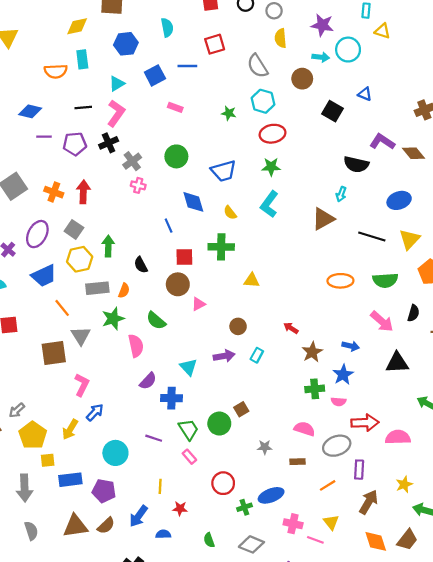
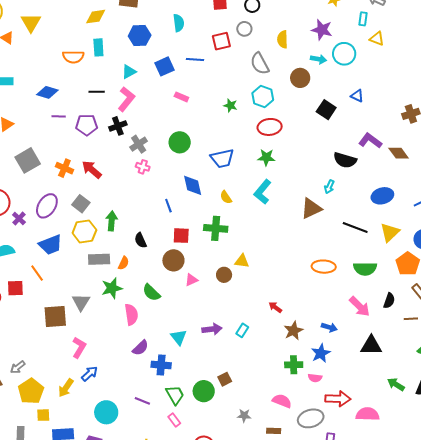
gray circle: (274, 11) -> (244, 29), moved
red arrow: (83, 192) -> (92, 170), turned -55
orange line: (62, 308) -> (37, 273), moved
brown circle: (238, 326) -> (224, 275), moved

